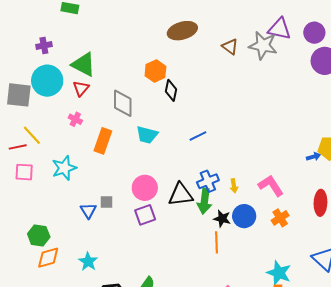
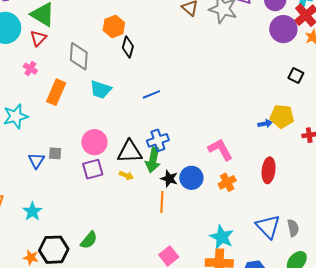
yellow arrow: (234, 186) -> (126, 175), moved, turned -64

